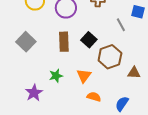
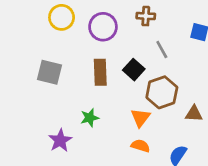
gray line: (121, 25) -> (162, 49), moved
gray square: (26, 42) -> (49, 72), turned -30
orange triangle: (84, 76) -> (140, 118), moved

